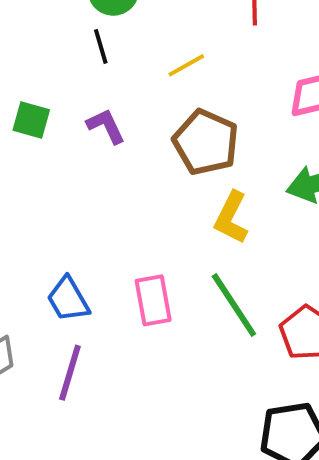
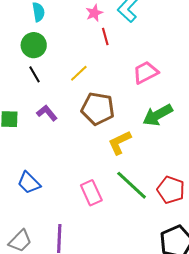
yellow L-shape: (231, 218) -> (120, 143), turned 52
blue trapezoid: (68, 299) -> (29, 183), moved

